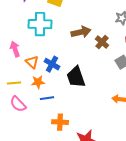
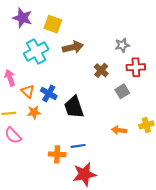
cyan cross: (40, 24) -> (36, 51), turned -30
brown arrow: (81, 32) -> (73, 47), moved
blue line: (47, 98) -> (78, 146), moved

